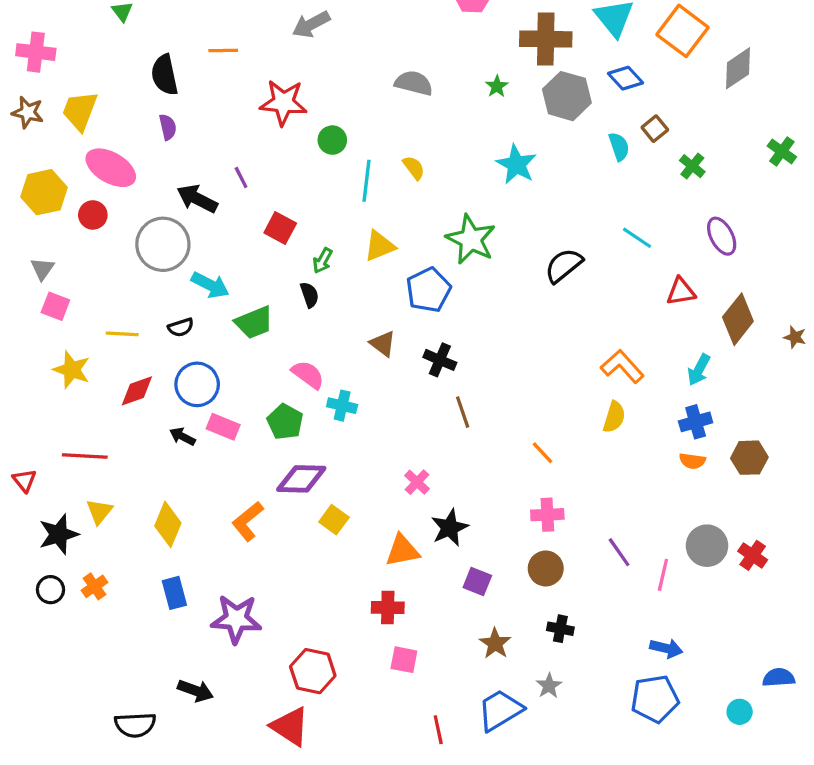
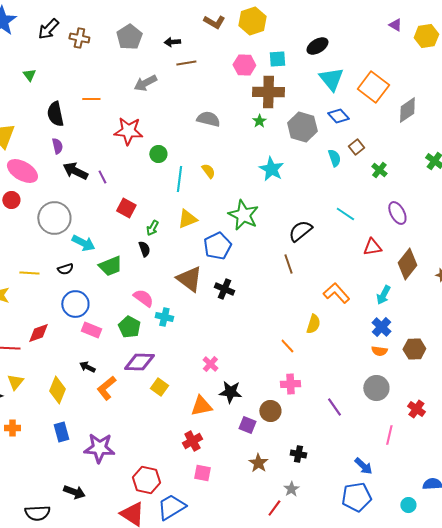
brown cross: (546, 39) -> (268, 92), moved
black arrow: (197, 199) -> (75, 171), moved
brown triangle: (383, 344) -> (189, 279), size x1.6
red diamond: (137, 391) -> (38, 333), moved
brown line: (463, 412) -> (288, 264), moved
yellow semicircle: (614, 417) -> (313, 324), moved
blue cross: (696, 422) -> (381, 327), turned -30
black arrow: (182, 437) -> (87, 367), moved
black star: (450, 528) -> (230, 392), turned 30
gray circle: (707, 546) -> (376, 388), moved
brown circle: (546, 568) -> (270, 411), moved
pink line: (663, 575) -> (389, 435), moved
orange cross: (94, 586) -> (12, 428), turned 35
red cross: (388, 608) -> (192, 441), turned -30
blue arrow: (666, 648) -> (363, 466), turned 30
blue trapezoid: (500, 710) -> (171, 507), moved
red line: (438, 730) -> (274, 508), moved, turned 48

